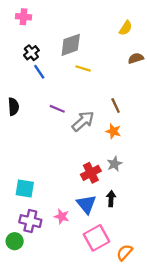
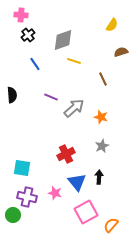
black cross: (31, 53) -> (28, 35), moved
brown line: (116, 105) -> (103, 79), moved
red cross: (91, 173) -> (66, 154), moved

